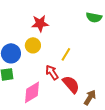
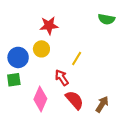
red semicircle: (71, 84) -> (74, 100), moved
pink diamond: (32, 92) -> (40, 99), turned -35

